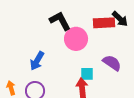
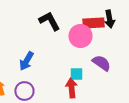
black arrow: (120, 19) -> (109, 19), turned 36
pink circle: (76, 39) -> (80, 36), moved

